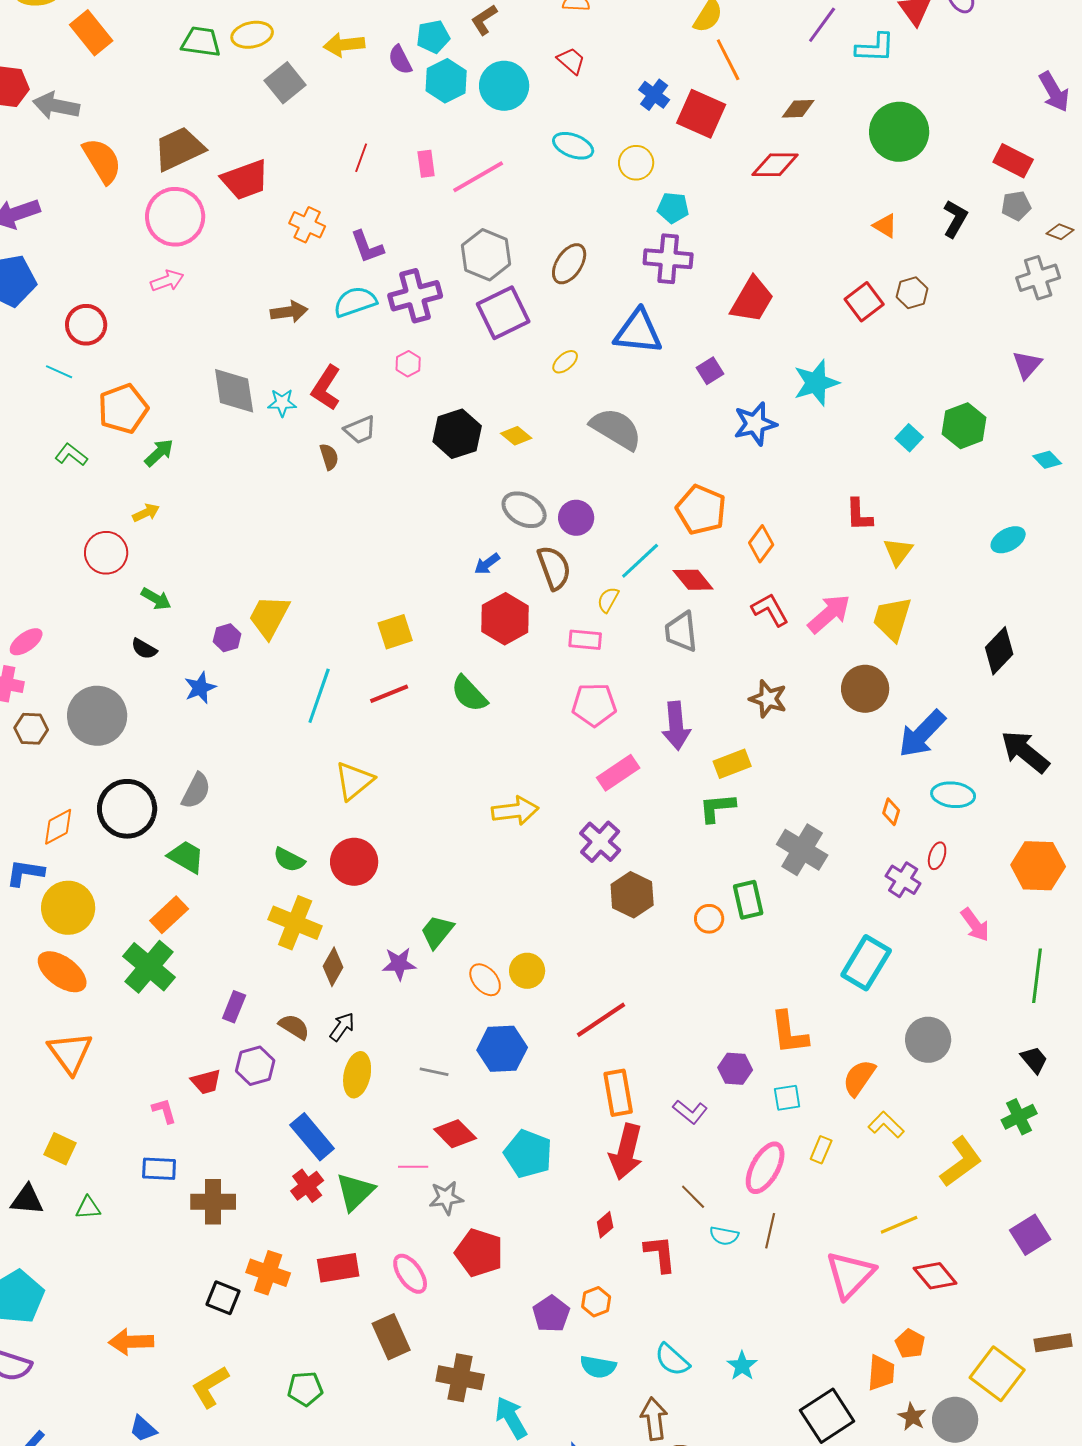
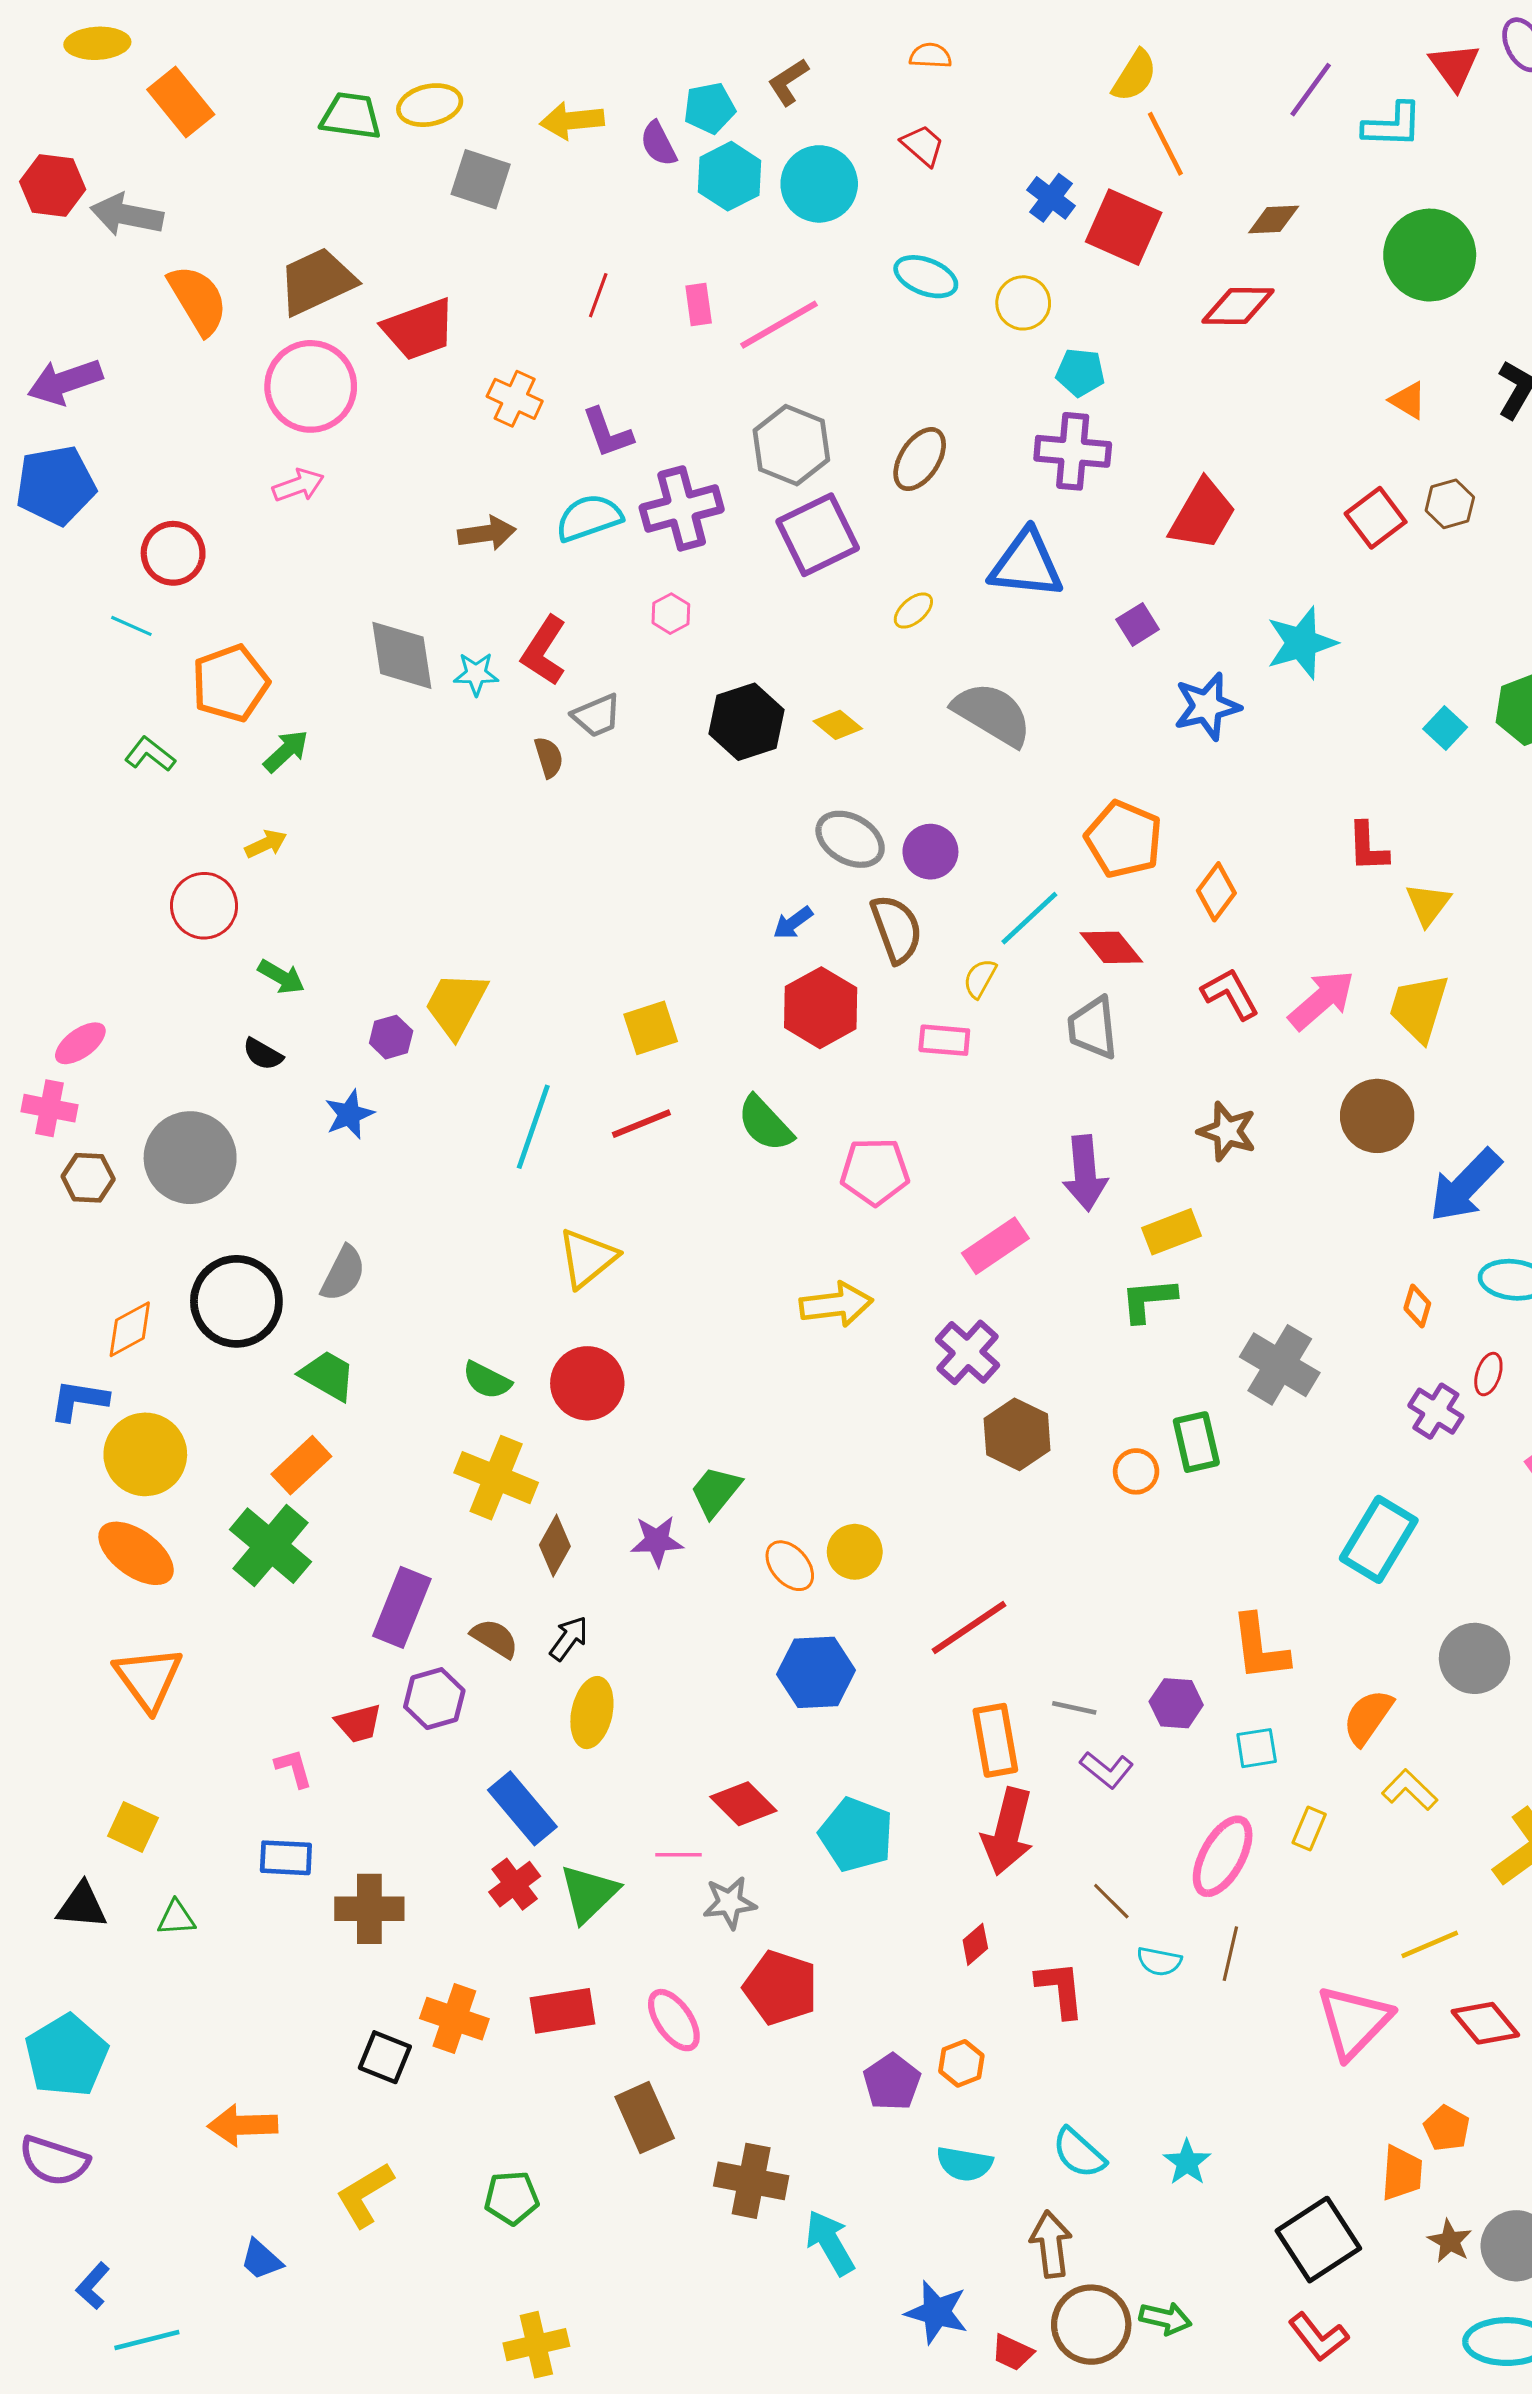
gray square: (285, 83) -> (481, 179), turned -33
pink pentagon: (594, 705) -> (875, 1172), moved
purple rectangle: (234, 1007) -> (402, 1607), size x1.6
gray line: (434, 1072) -> (1074, 1708), moved

